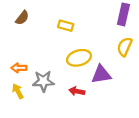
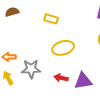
brown semicircle: (22, 18) -> (12, 12), turned -144
purple triangle: (101, 75) -> (83, 81), moved

